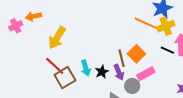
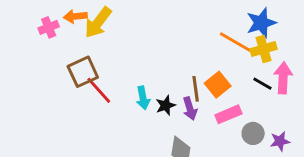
yellow arrow: (57, 38) -> (98, 22), moved
brown square: (65, 78) -> (83, 72), moved
gray circle: (132, 86) -> (253, 133), moved

